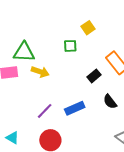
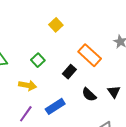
green square: (70, 46) -> (38, 60), moved, turned -32
yellow arrow: (40, 72) -> (28, 85), moved

